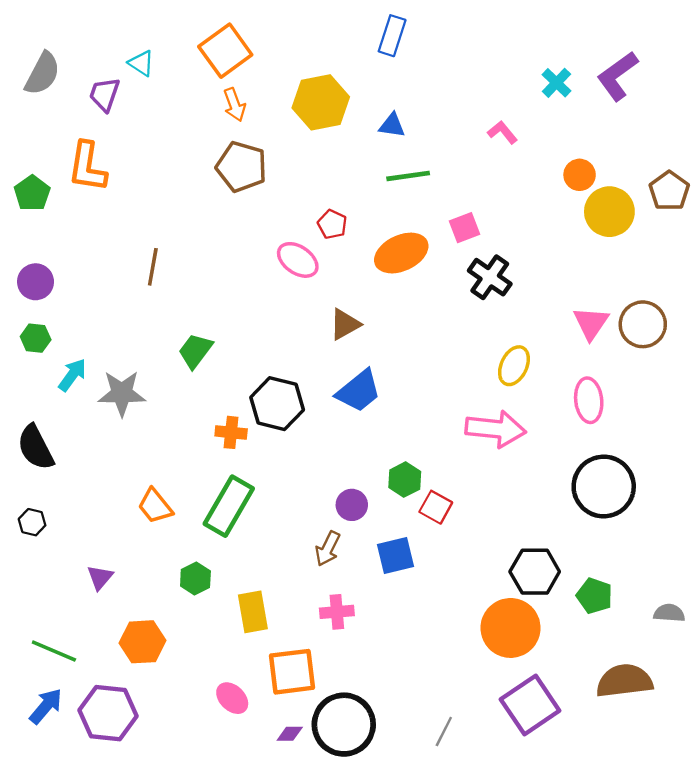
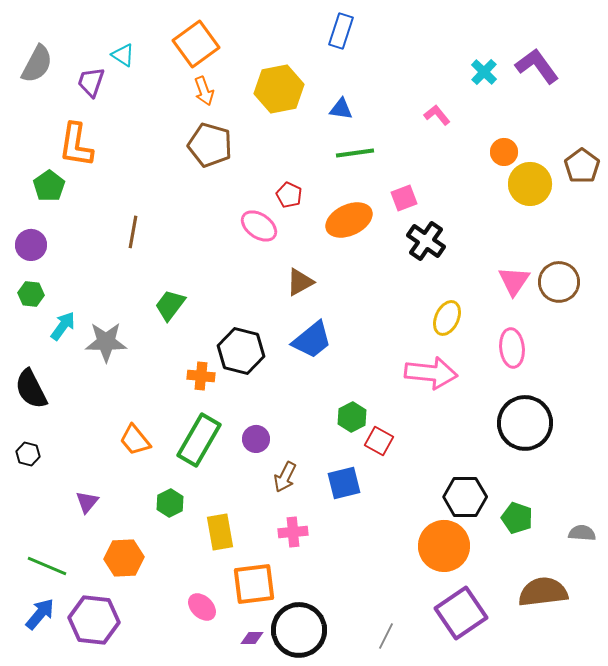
purple L-shape: (617, 76) -> (537, 66), turned 90
green pentagon: (32, 193) -> (49, 186), moved
purple circle: (352, 505) -> (256, 439), moved

